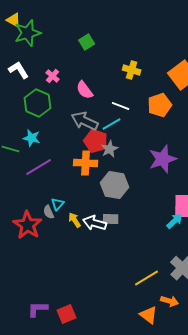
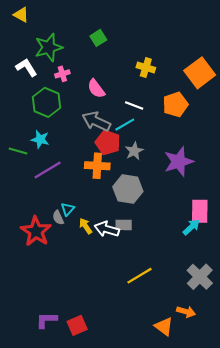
green star: (28, 33) -> (49, 47), moved
pink cross: (53, 76) -> (62, 74), turned 32
gray star: (110, 149) -> (134, 151), moved
yellow line: (147, 278) -> (139, 276), moved

